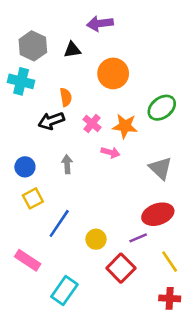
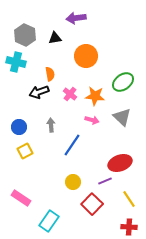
pink arrow: (110, 152) -> (92, 120), moved
gray triangle: (160, 168) -> (122, 117), moved
blue line: (59, 223) -> (72, 145), moved

